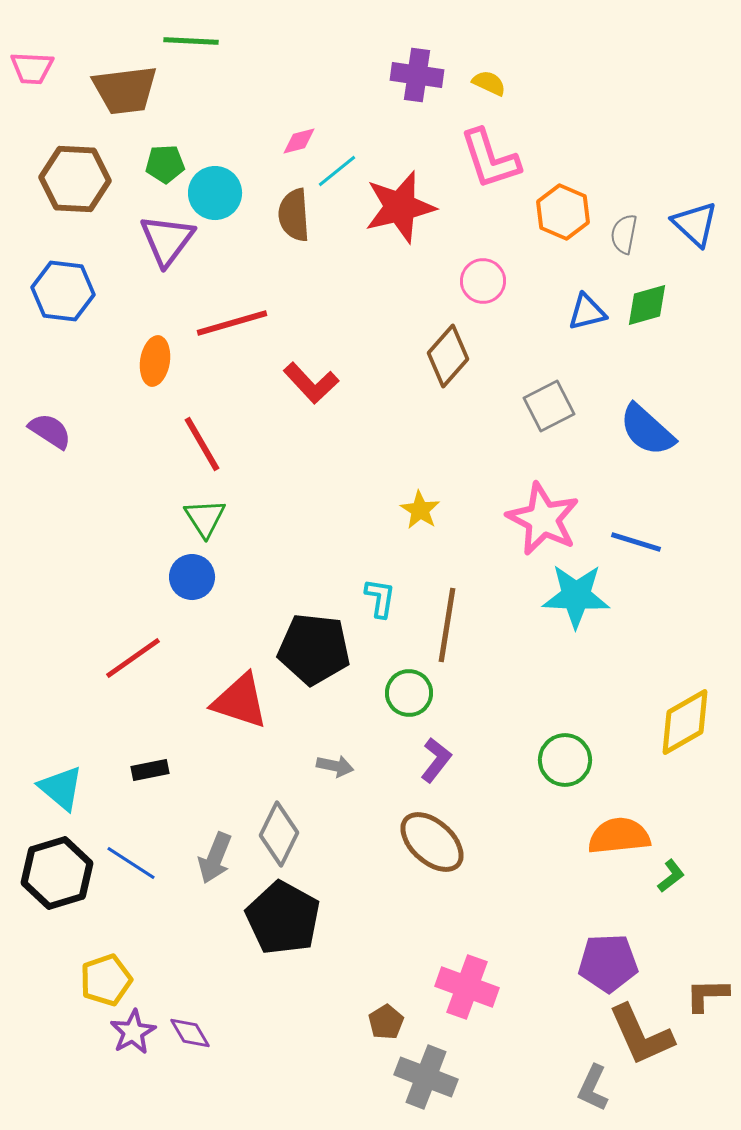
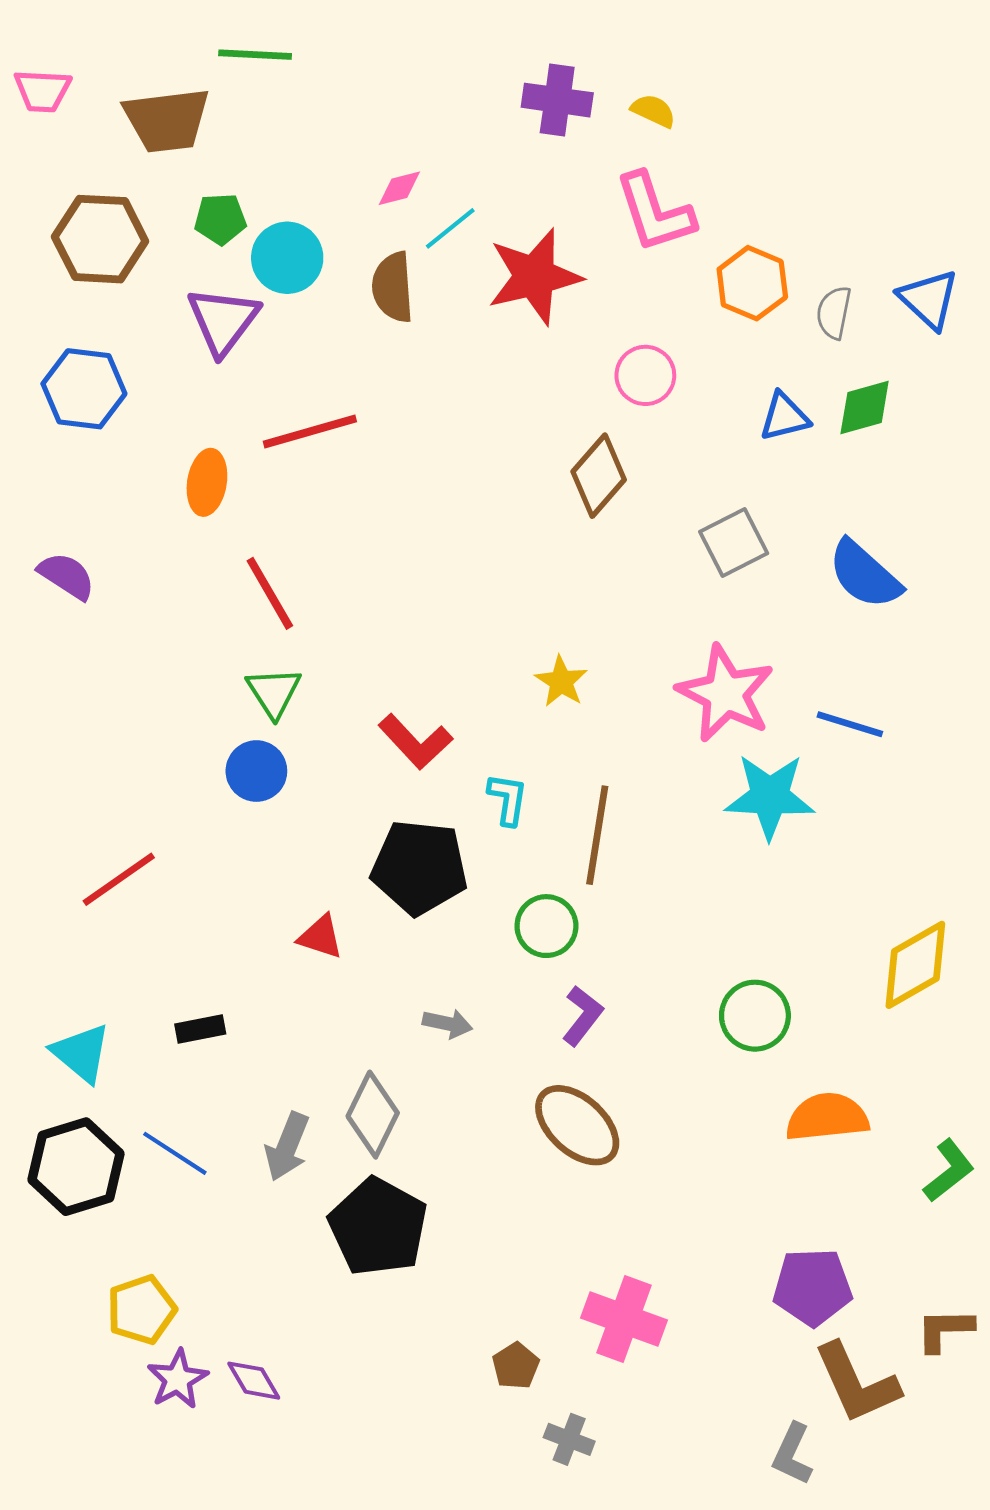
red L-shape: (311, 383) -> (415, 742), moved
red line: (133, 658) -> (119, 879), moved
red triangle: (240, 701) -> (321, 937), size x0.6
green L-shape: (671, 876) -> (949, 1171), moved, size x1.4
gray cross: (426, 1077) -> (569, 1439), size x0.6

